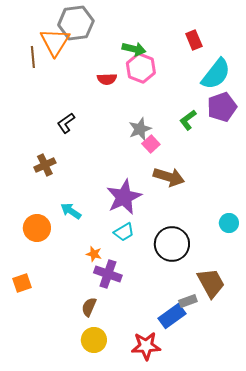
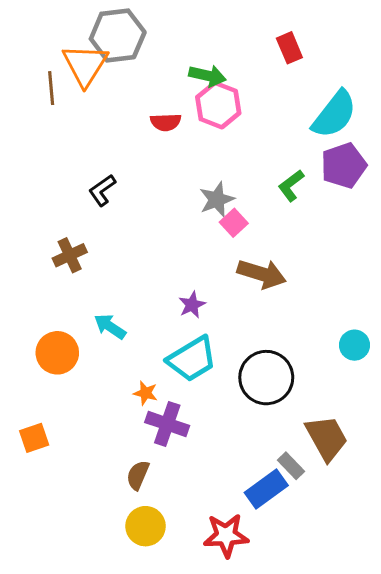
red rectangle: (194, 40) -> (289, 48), moved
purple star: (124, 197) -> (192, 305), size x0.5
cyan trapezoid: (124, 232) -> (192, 359), size x1.6
gray rectangle: (188, 301) -> (291, 466), turned 66

